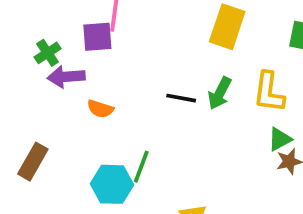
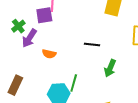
purple arrow: (66, 77) -> (29, 38), turned -48
green arrow: (220, 93) -> (110, 68), moved

